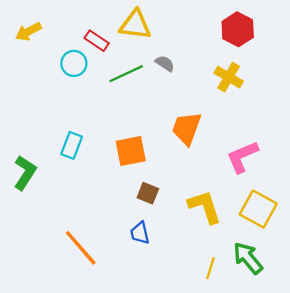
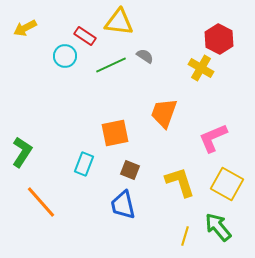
red hexagon: (238, 29) -> (219, 39), moved
cyan rectangle: (72, 145) -> (84, 164), moved
blue trapezoid: (140, 233) -> (123, 205), size x1.4
orange line: (81, 248) -> (41, 202), moved

